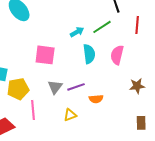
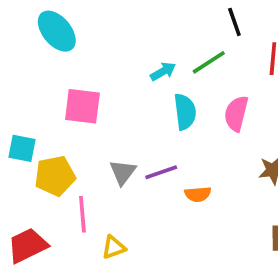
pink square: (45, 55) -> (82, 106), moved
yellow triangle: (70, 115) -> (114, 247), moved

